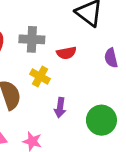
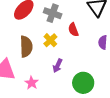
red semicircle: (66, 53) -> (73, 30), turned 64

